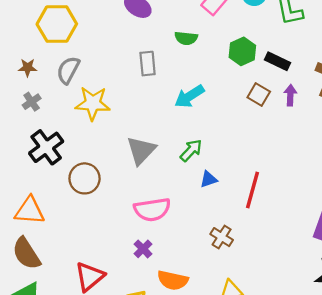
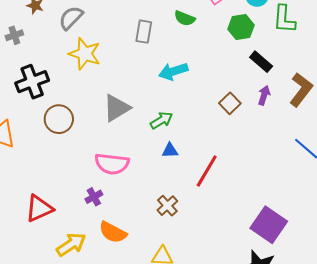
green hexagon: (242, 51) -> (241, 27), moved
brown square: (259, 95) -> (230, 103), moved
gray cross: (32, 102) -> (14, 35), moved

